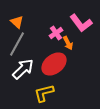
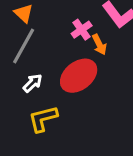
white arrow: (23, 69) -> (33, 83), size x0.6
yellow L-shape: (44, 93) -> (43, 119), moved

